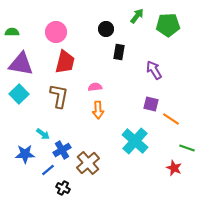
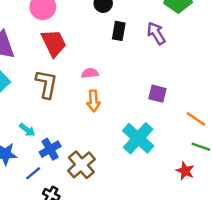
red trapezoid: (65, 62) -> (54, 43), turned -40
purple arrow: (154, 70) -> (156, 33), moved
orange line: (171, 119) -> (196, 119), moved

